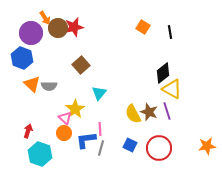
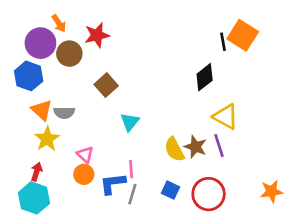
orange square: (143, 27) -> (243, 35), moved, size x1.6
brown circle: (58, 28) -> (69, 54), moved
black diamond: (163, 73) -> (205, 77), moved
yellow star: (75, 109) -> (47, 139), moved
cyan hexagon: (40, 154) -> (34, 198), moved

